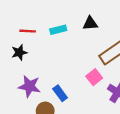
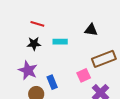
cyan rectangle: (58, 30) -> (60, 42), moved
black star: (19, 52) -> (34, 44), moved

